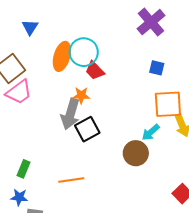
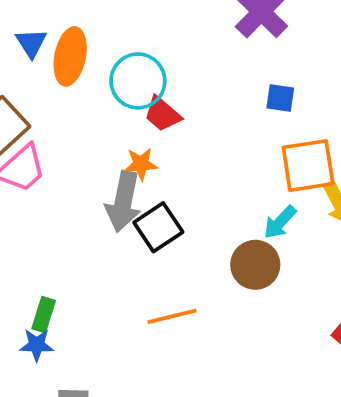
orange ellipse: (62, 56) -> (70, 56), moved
orange line: (71, 180) -> (172, 316), moved
blue star: (19, 197) -> (37, 345), moved

